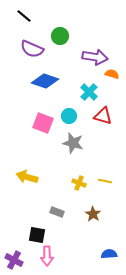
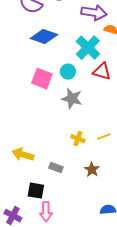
cyan cross: (89, 92) -> (88, 48), size x1.4
yellow arrow: (27, 177) -> (23, 155), moved
yellow line: (105, 181) -> (104, 137), turned -32

